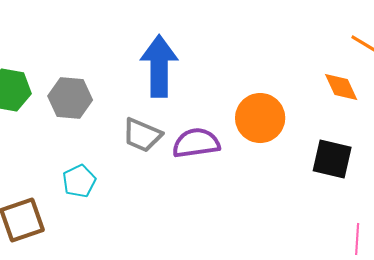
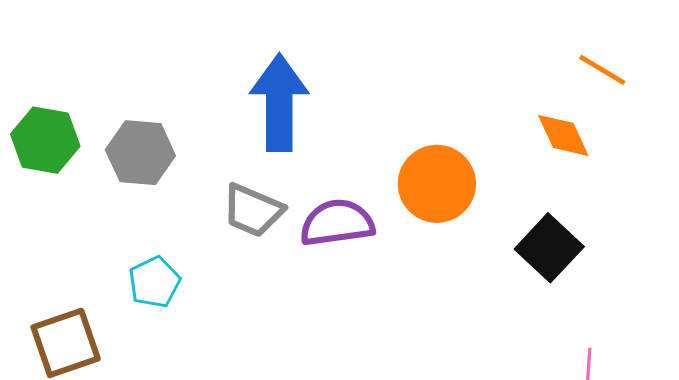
black square: (332, 159) -> (549, 248), turned 30

